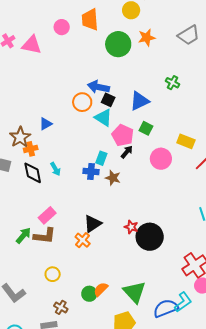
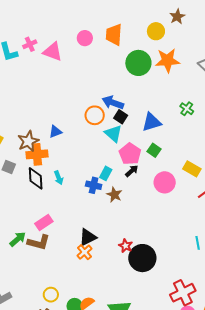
orange star: (147, 38) -> (168, 60), size x1.4
orange cross: (31, 149) -> (37, 154), size x1.5
orange cross: (83, 240) -> (84, 252), moved
yellow circle: (53, 274) -> (51, 295), moved

